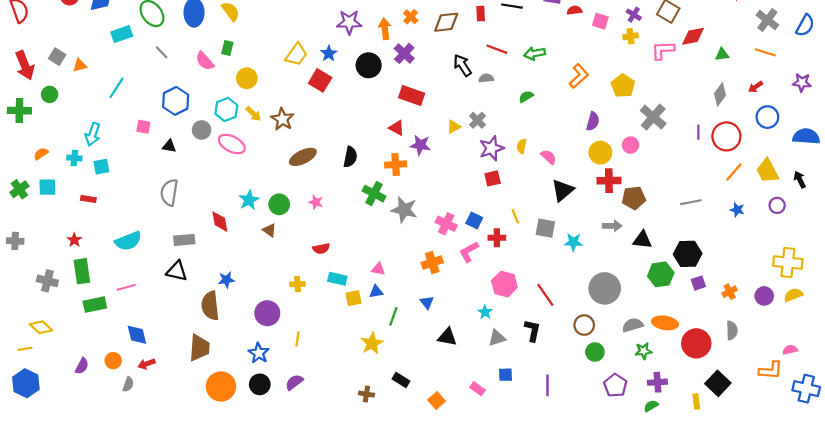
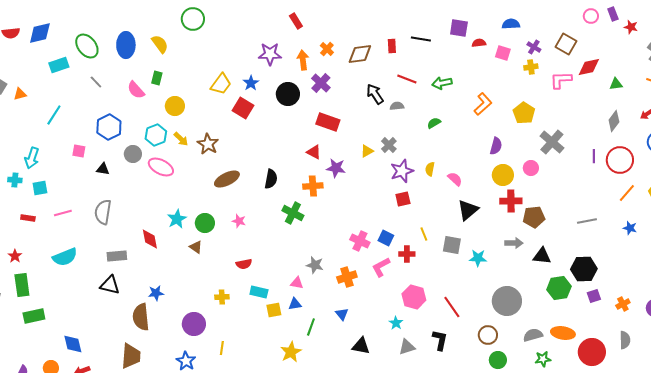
gray star: (404, 210) -> (315, 265), moved, size x0.7
pink line: (126, 287) -> (63, 213), moved

